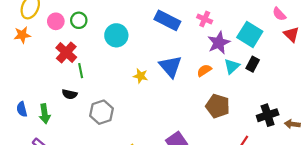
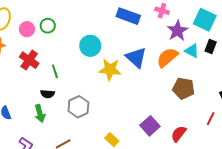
cyan circle: (116, 35) -> (90, 46), moved
red cross: (66, 52) -> (29, 60), moved
cyan triangle: (232, 66) -> (192, 51), turned -42
orange semicircle: (204, 70) -> (167, 57), size x1.6
yellow star: (141, 76) -> (110, 69), size x1.6
green arrow: (45, 114) -> (40, 113), moved

